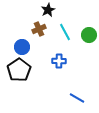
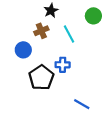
green circle: (89, 35) -> (93, 16), moved
black pentagon: (19, 70) -> (41, 78), moved

